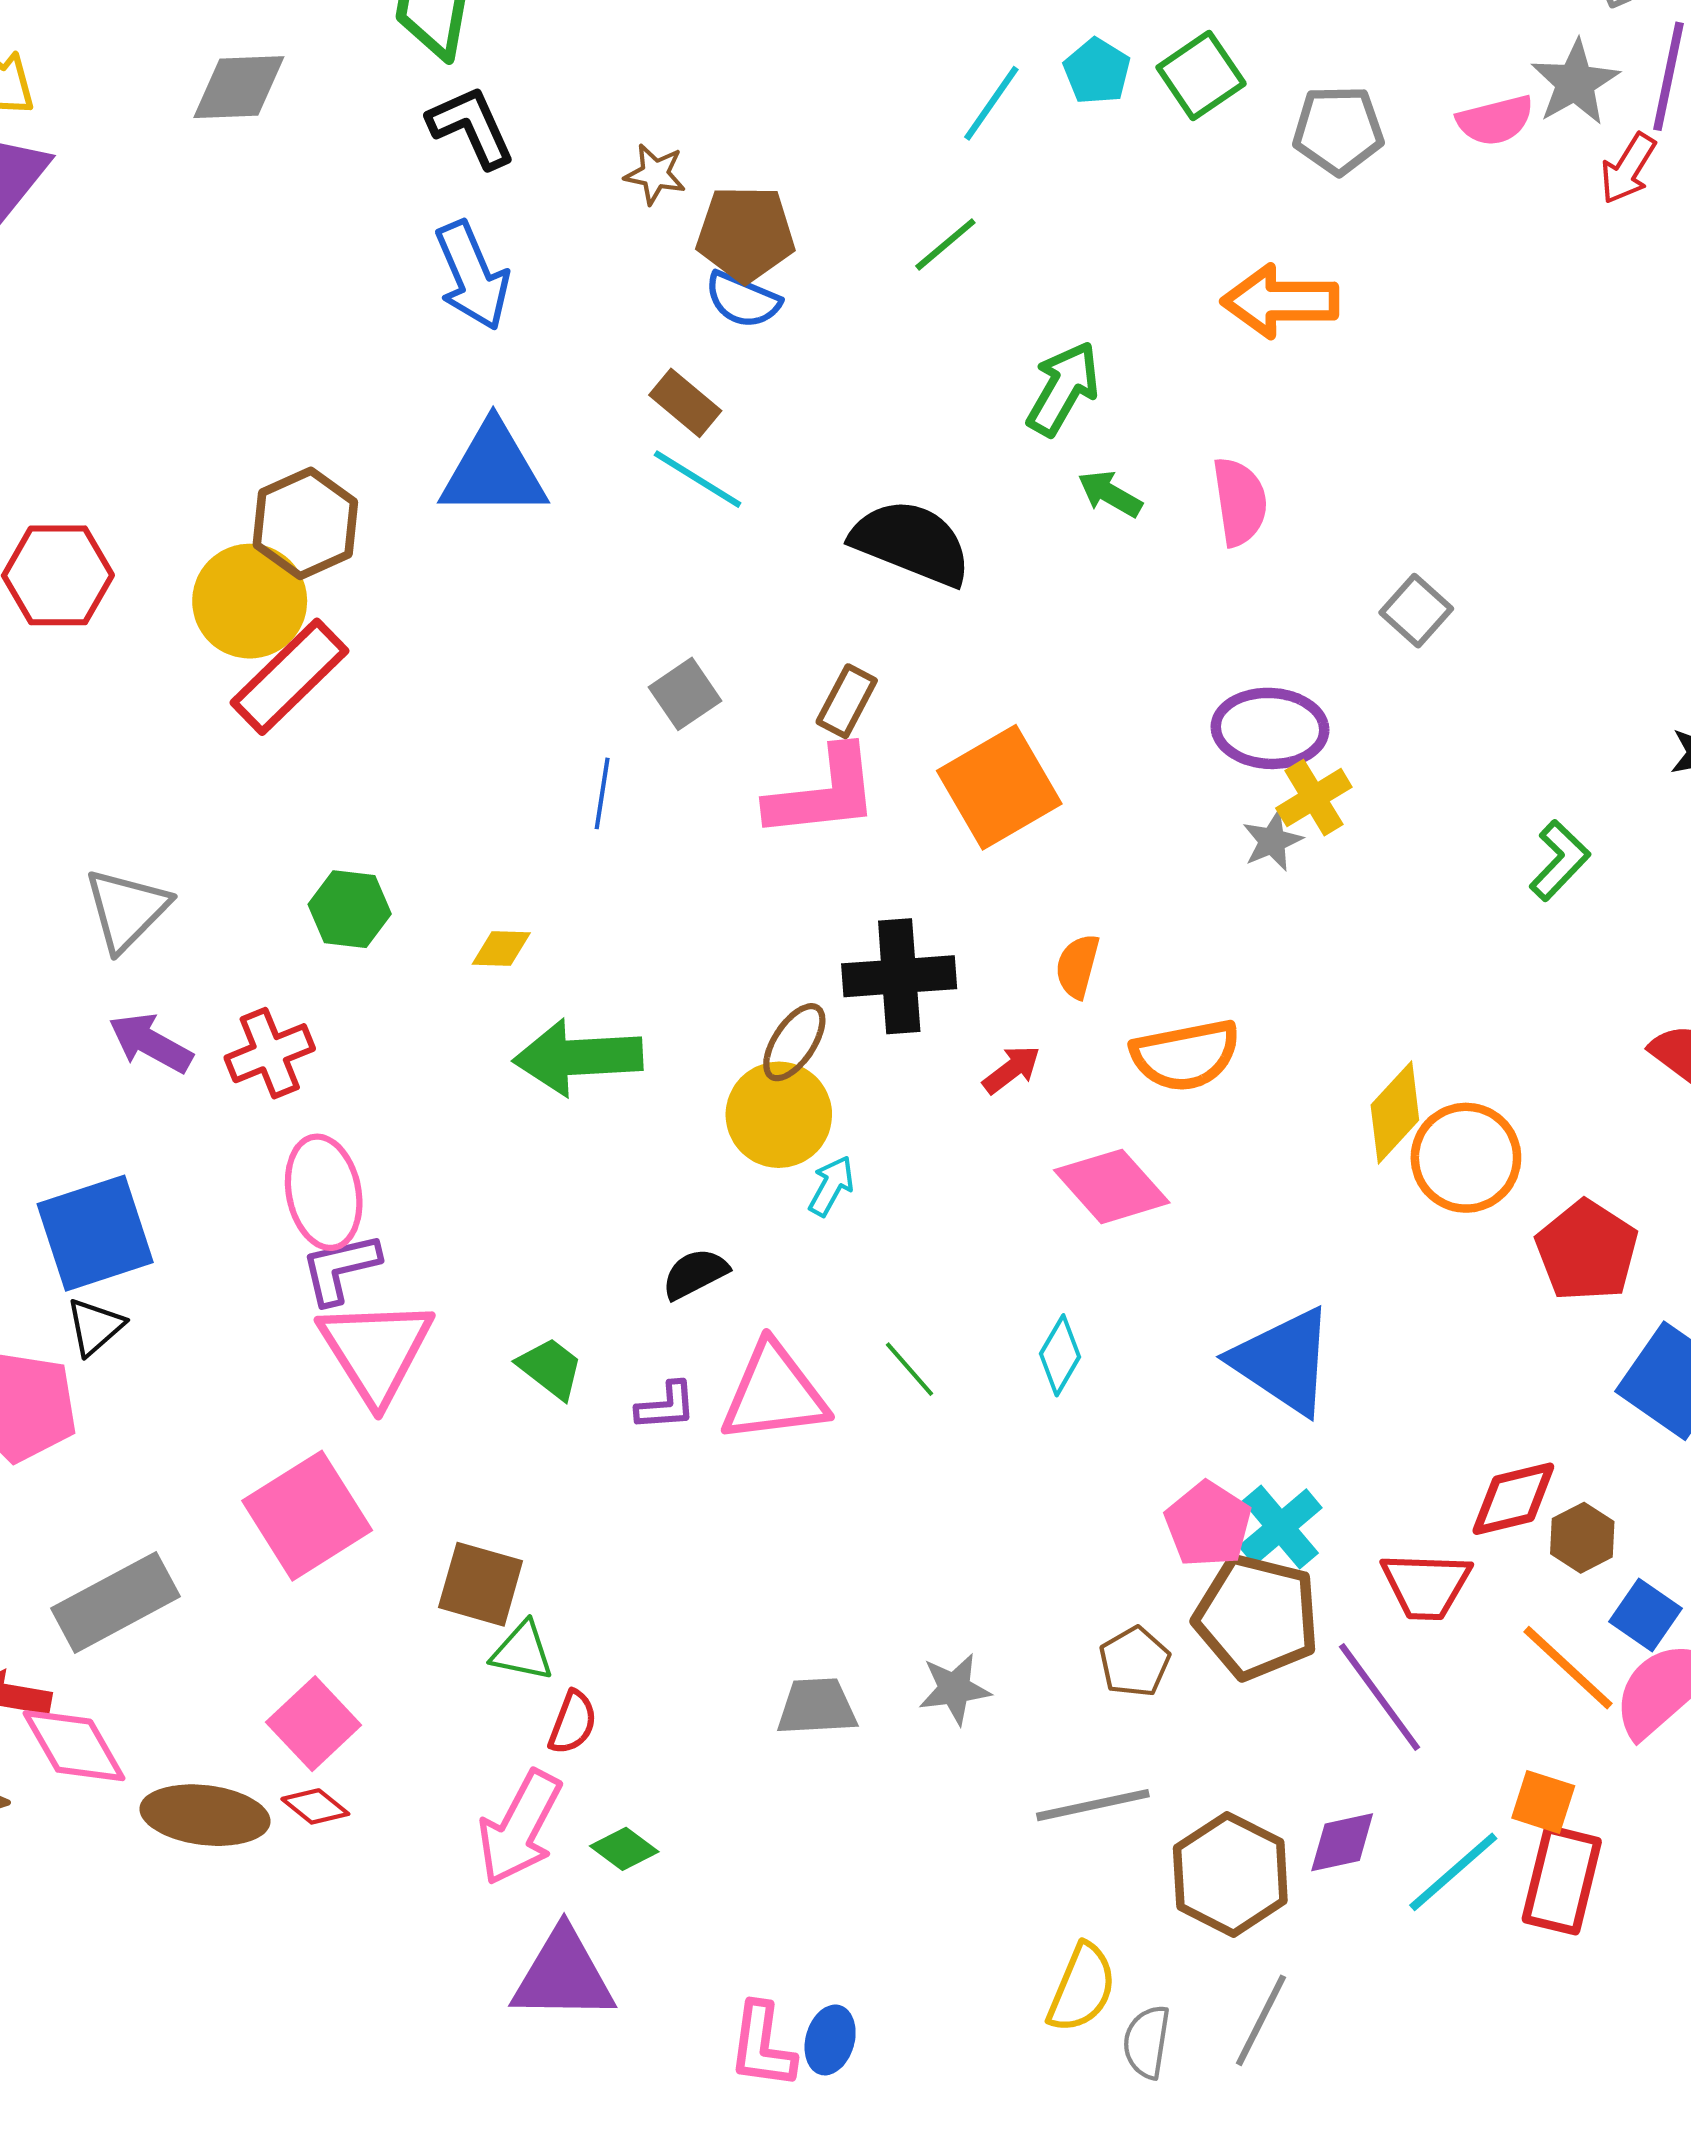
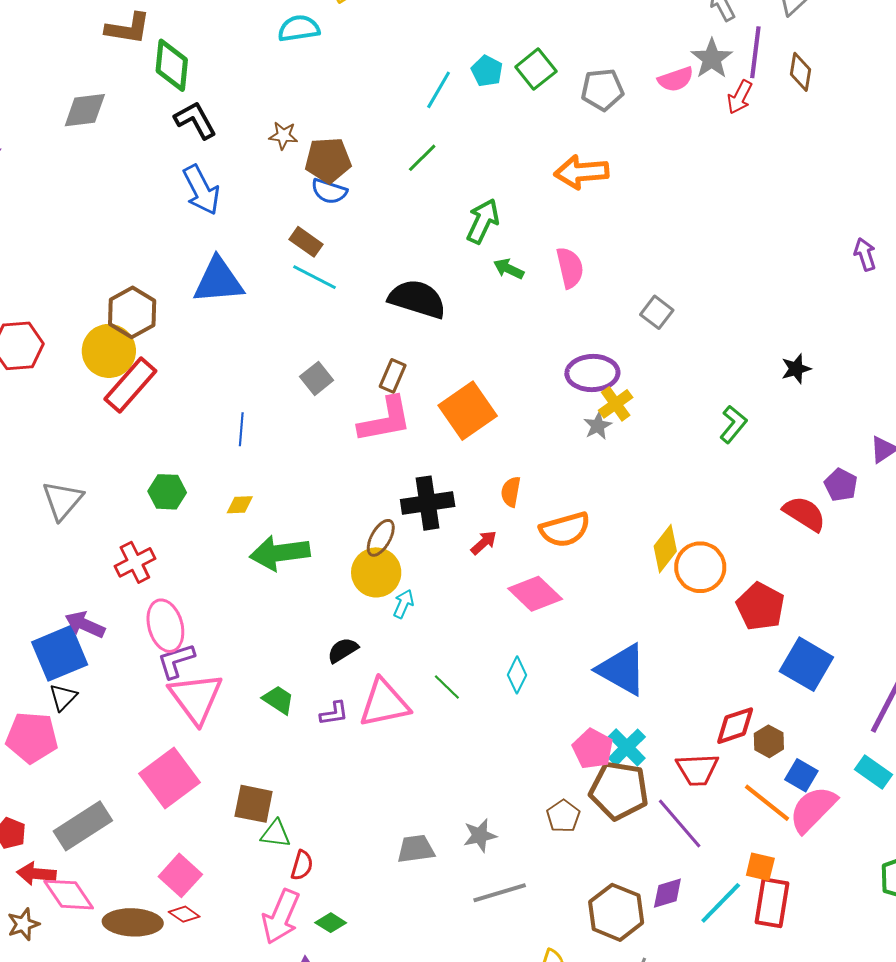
blue line: (602, 793) -> (241, 429), moved
purple arrow: (151, 1043) -> (85, 625), moved
gray line: (1093, 1805) -> (500, 893), moved

